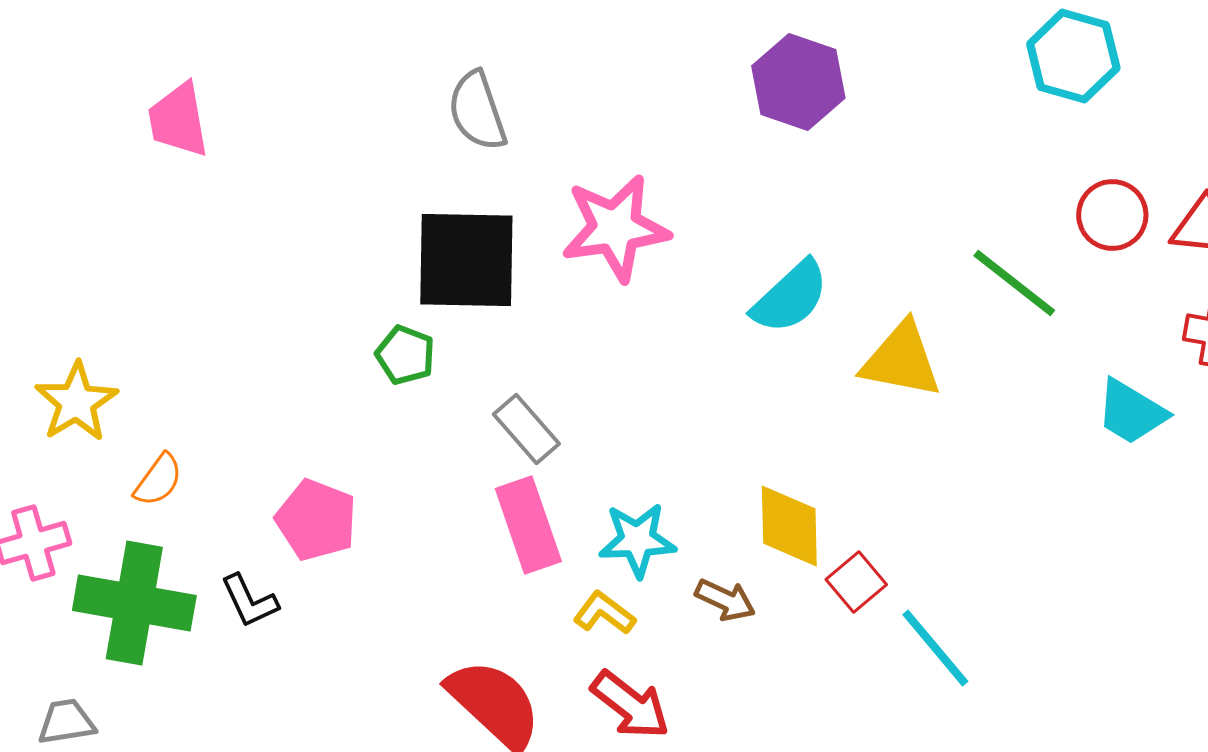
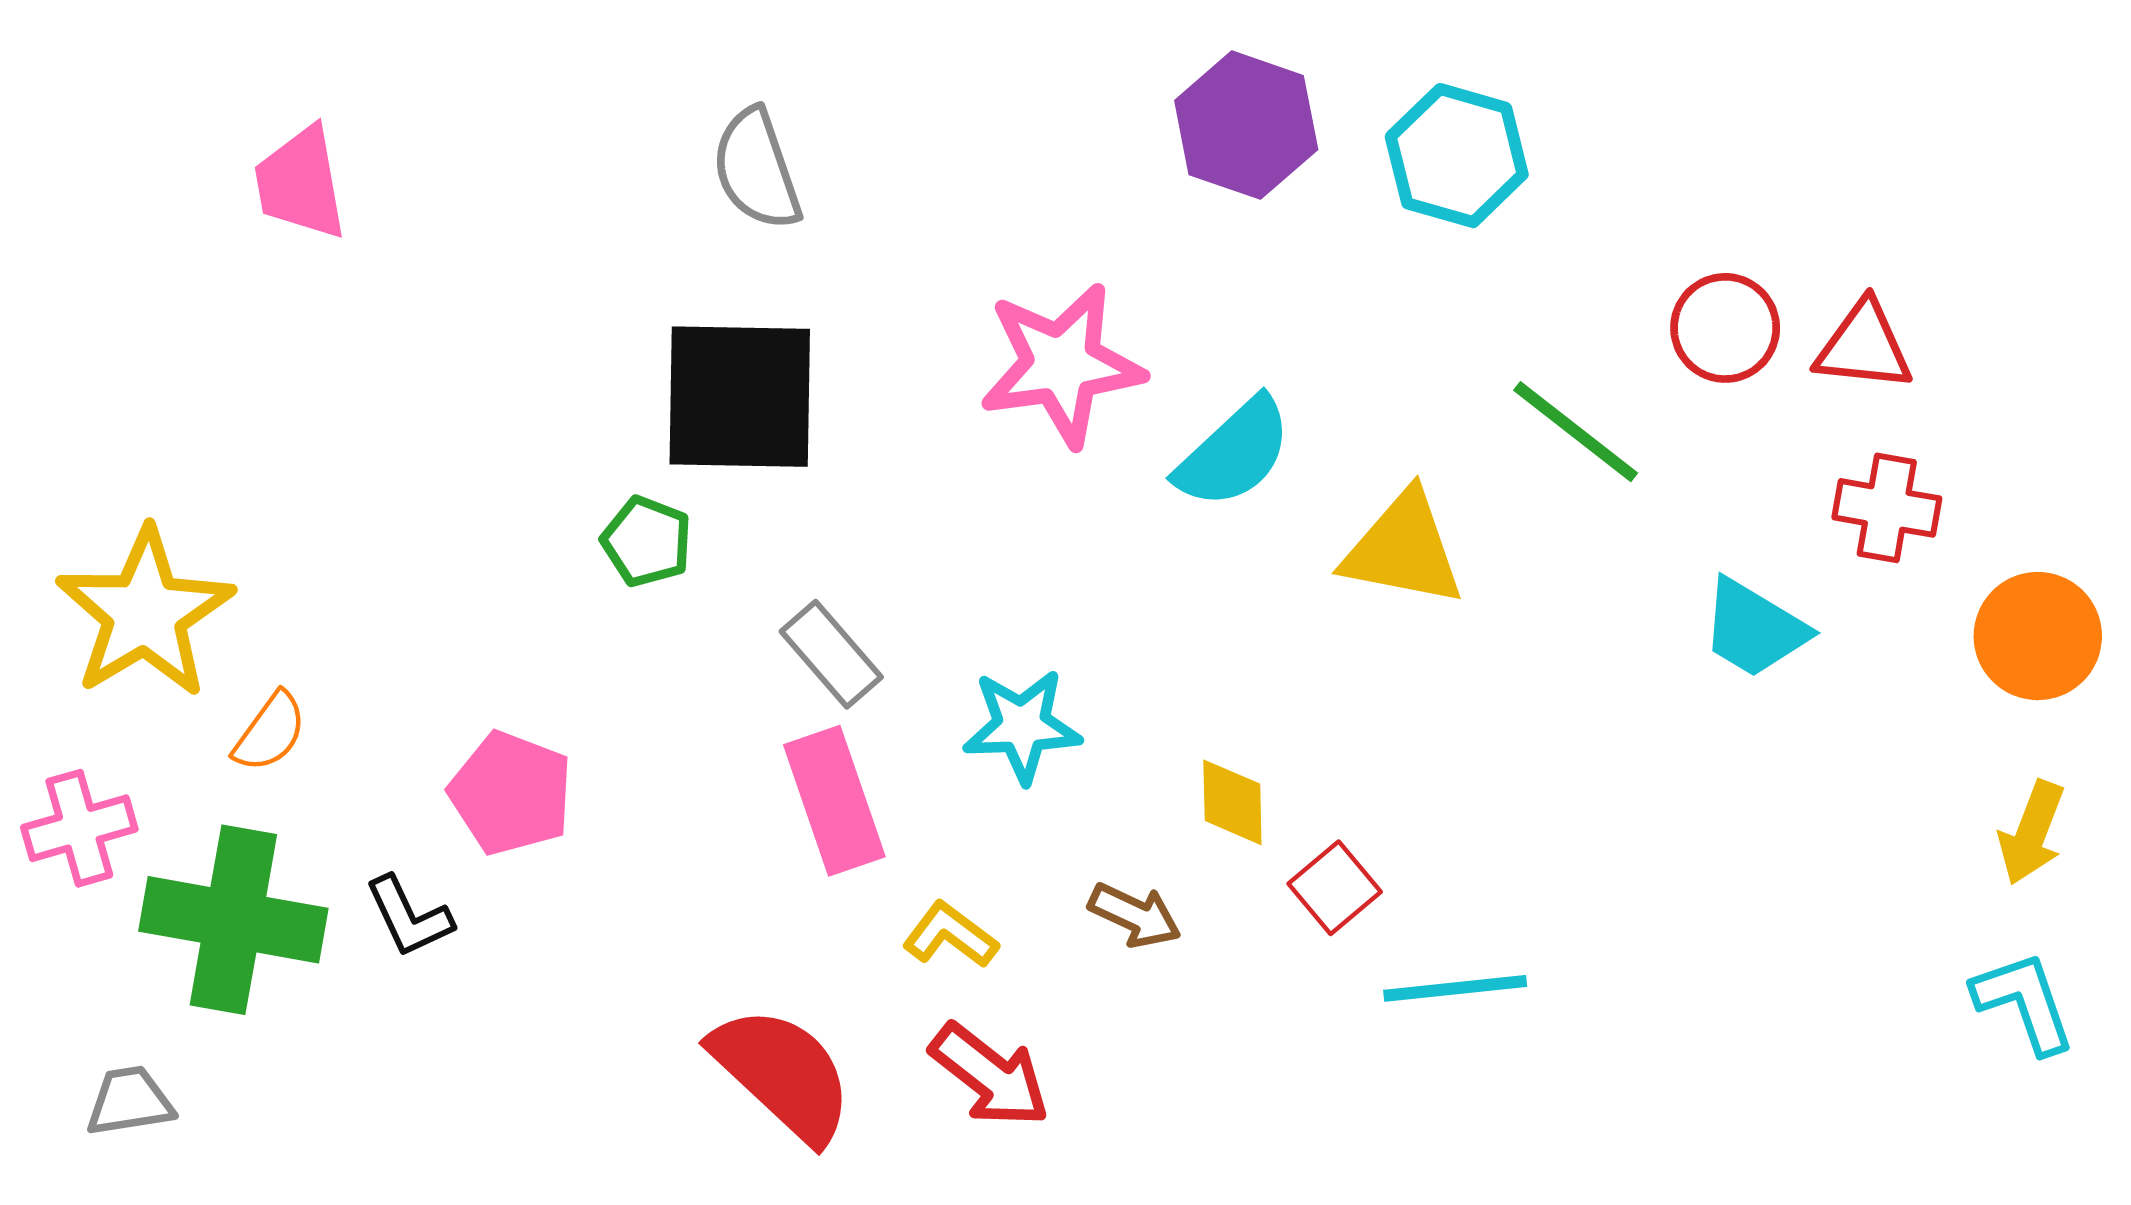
cyan hexagon: (1073, 56) -> (1457, 156), moved
pink star: (615, 228) -> (1062, 365), moved
yellow star: (76, 402) -> (145, 613), size x1.4
yellow diamond: (789, 526) -> (1232, 802), size x0.7
cyan star: (637, 540) -> (1022, 726), moved
cyan line: (935, 648) -> (1455, 988), turned -56

